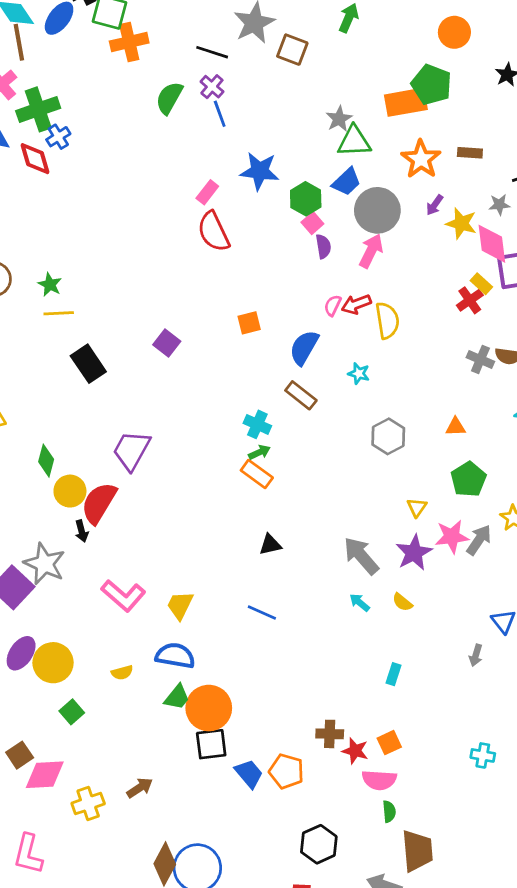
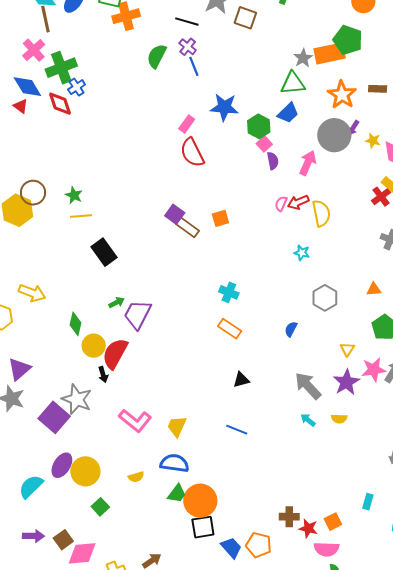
gray star: (339, 119) -> (303, 58), moved
gray circle: (377, 210) -> (334, 135), moved
yellow star: (461, 223) -> (373, 141), size x0.7
purple square: (167, 343) -> (175, 214), moved
blue semicircle: (304, 347) -> (291, 329), moved, size x0.6
brown rectangle: (301, 395) -> (188, 227), moved
green arrow: (259, 452) -> (117, 302), moved
yellow semicircle: (402, 602) -> (339, 419), turned -35
cyan rectangle: (394, 674) -> (368, 502), moved

